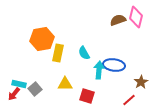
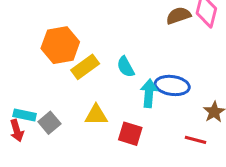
yellow rectangle: (58, 53) -> (85, 67), turned 42
red arrow: (14, 94) -> (17, 131), turned -56
red line: (129, 100) -> (196, 140), turned 56

